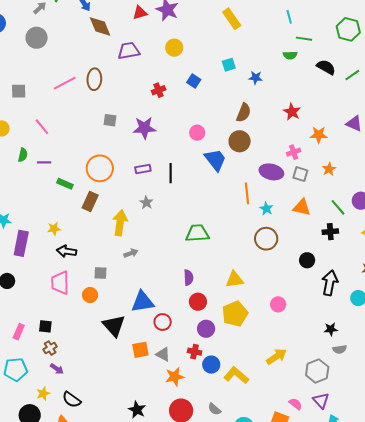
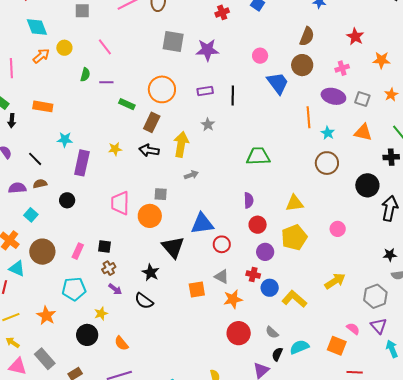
gray square: (110, 120) -> (173, 41), size x1.6
pink cross: (294, 152) -> (342, 68), moved
black arrow: (67, 251) -> (149, 150), moved
black circle: (307, 260) -> (367, 185), size x1.5
orange circle: (90, 295) -> (150, 216), size x1.5
orange square: (140, 350) -> (197, 290), moved
black semicircle: (72, 400) -> (144, 301), moved
black star: (137, 410) -> (151, 272), moved

